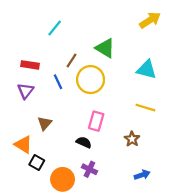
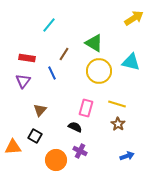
yellow circle: (91, 80) -> (99, 71), moved
yellow line: (145, 108) -> (117, 104), moved
orange triangle: (23, 145) -> (13, 147), moved, turned -36
black square: (37, 163) -> (35, 136), moved

